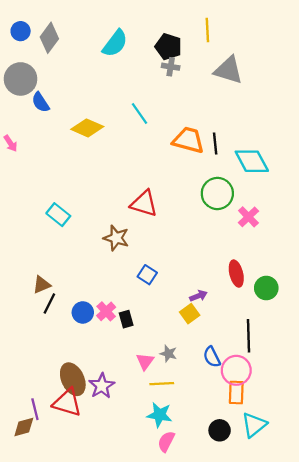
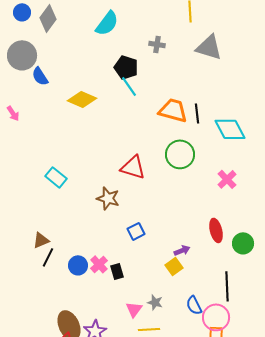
black pentagon: (168, 47) -> (126, 67), moved
green circle: (217, 193) -> (180, 154), moved
blue square: (147, 275) -> (136, 231), turned 30

